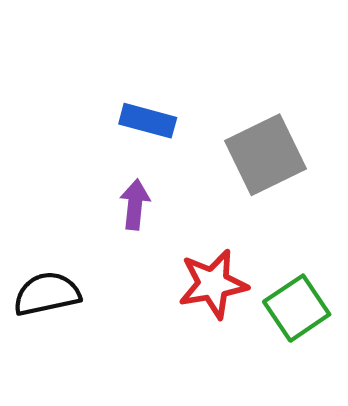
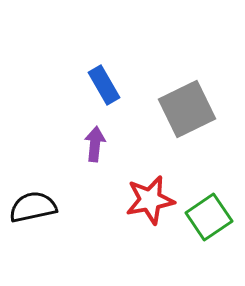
blue rectangle: (148, 121) -> (104, 85), turned 45

